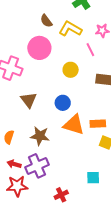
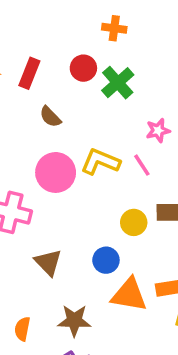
brown semicircle: (46, 21) -> (50, 117), moved
yellow L-shape: (70, 29) -> (100, 162), moved
yellow circle: (71, 70) -> (134, 222), moved

